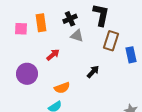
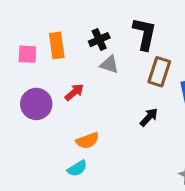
black arrow: (93, 72) -> (149, 117), moved
purple circle: (27, 74) -> (36, 104), moved

